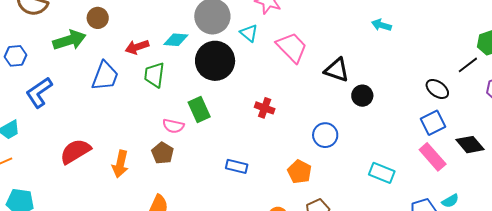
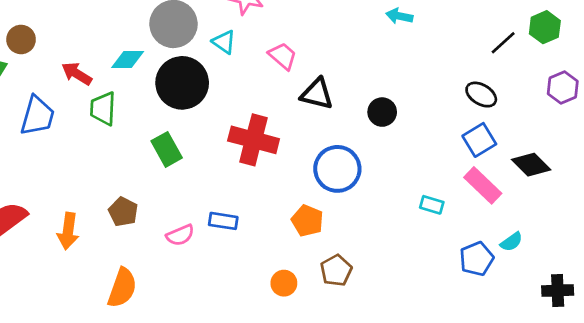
red arrow: (137, 47) -> (77, 74), turned 55
pink trapezoid: (292, 47) -> (283, 56), size x0.7
black line: (468, 65) -> (503, 43), moved
black triangle: (337, 70) -> (317, 94), moved
red cross: (265, 108) -> (254, 140), size x1.8
pink semicircle: (173, 126) -> (180, 235), moved, turned -30
blue circle: (325, 135) -> (337, 169), size x1.4
cyan rectangle: (382, 173) -> (432, 205), moved, size x0.7

